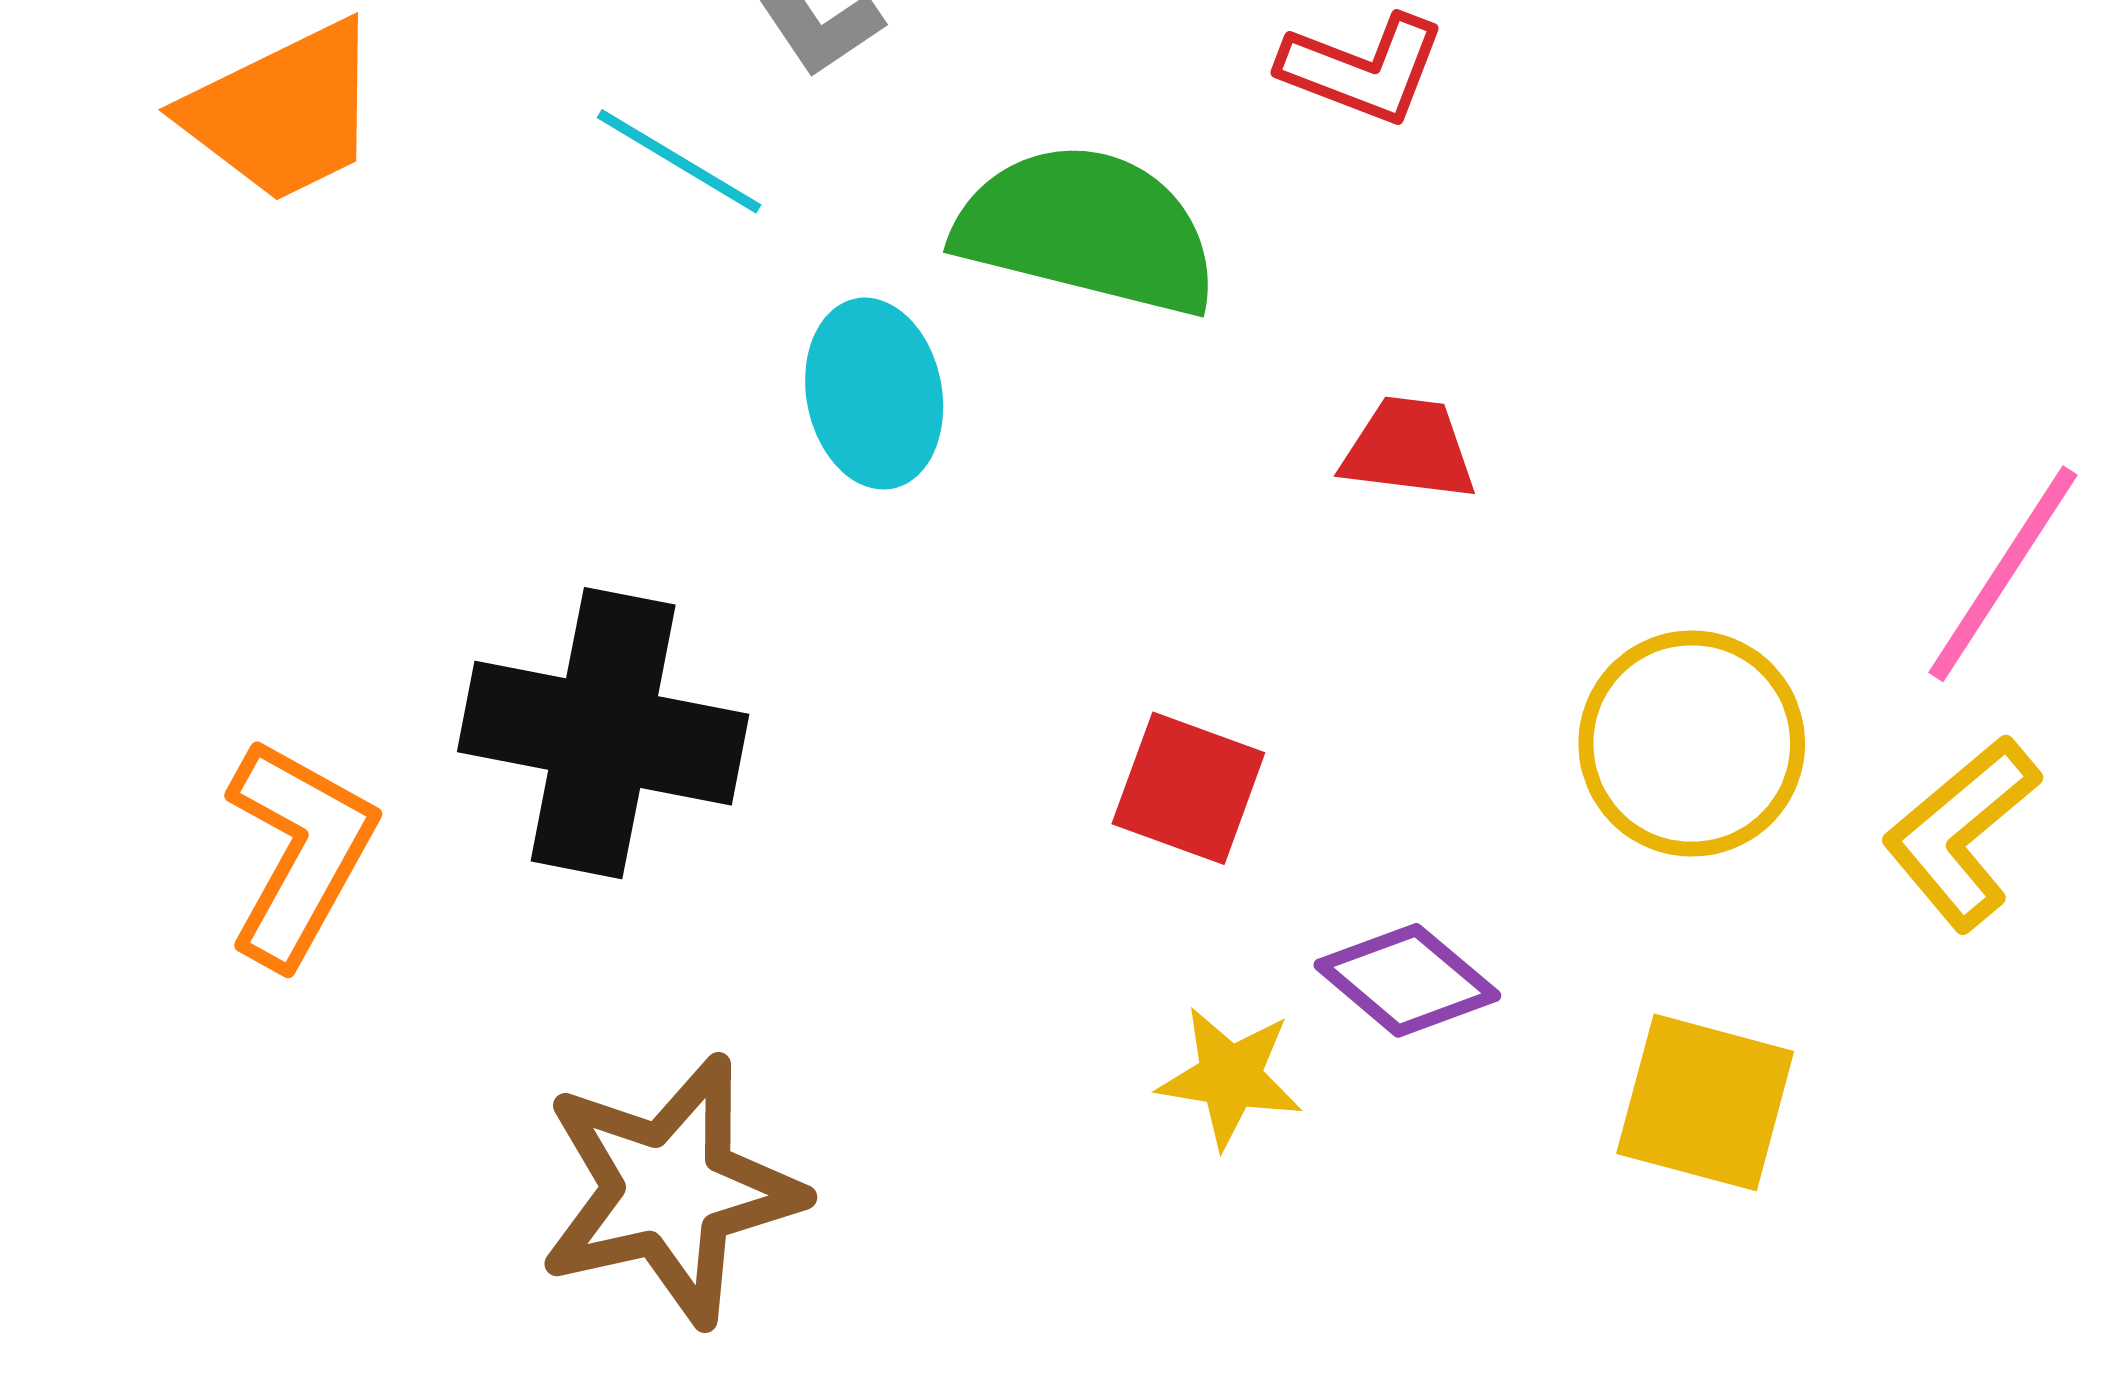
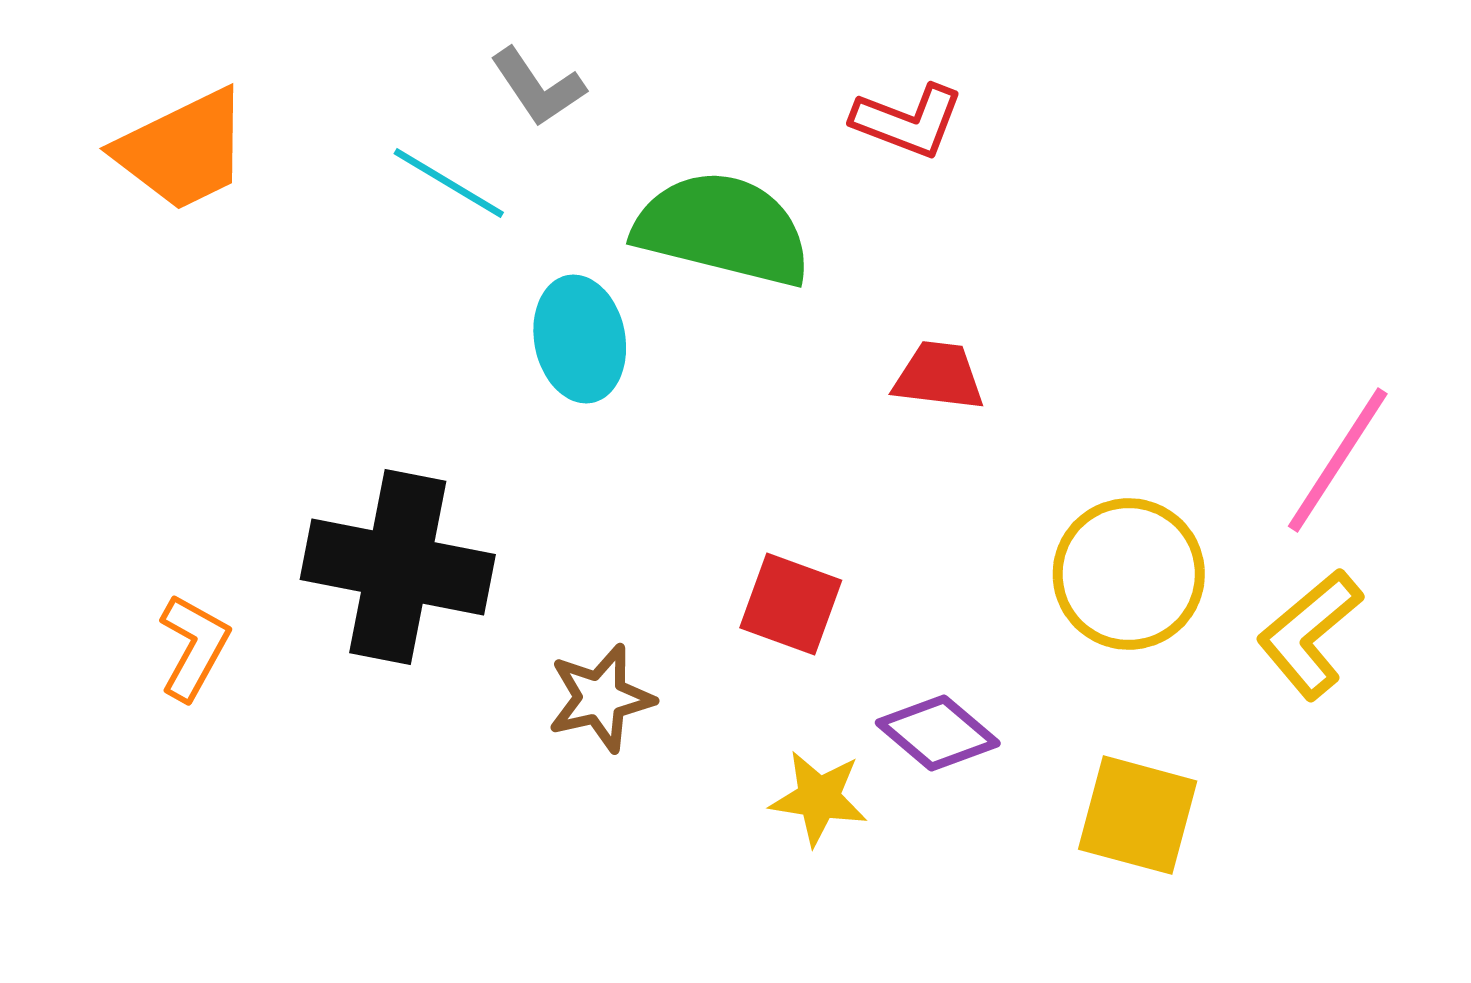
orange L-shape: (299, 852) -> (194, 647), size x0.7
brown star: (670, 1190) -> (601, 698), moved, size x0.6

